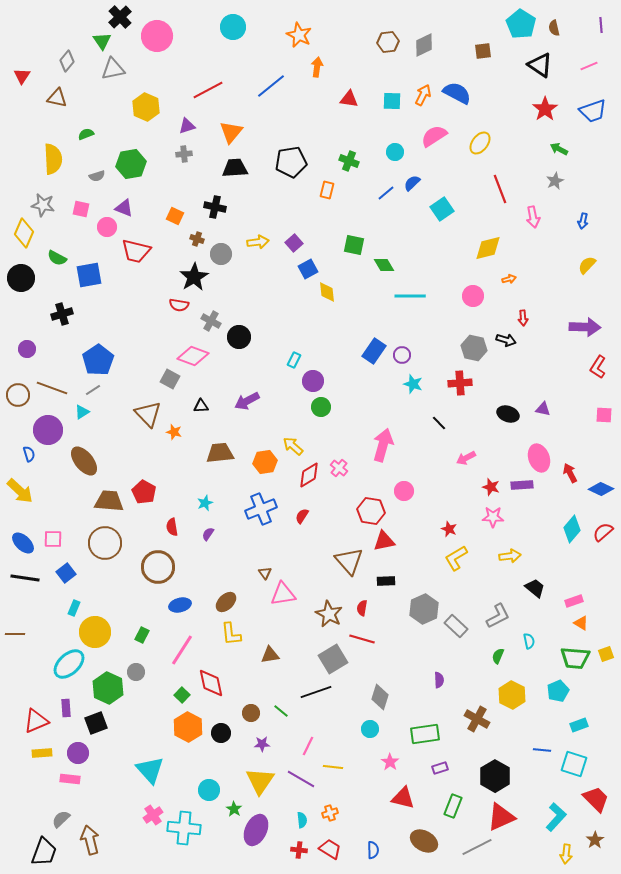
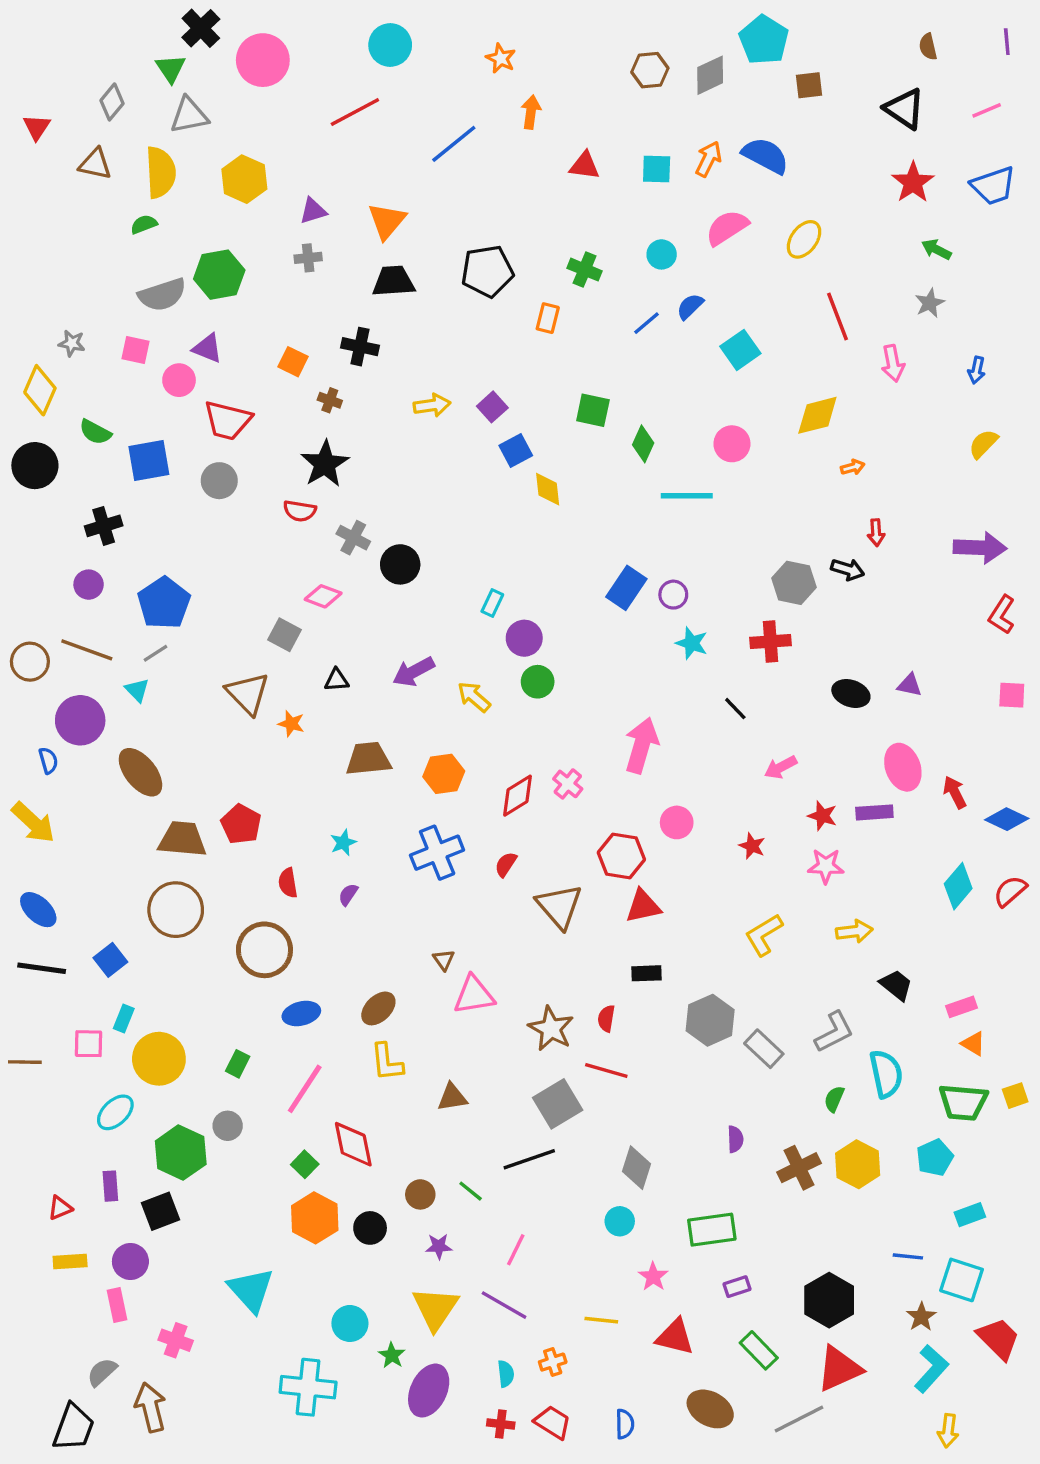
cyan pentagon: (521, 24) -> (764, 40), moved
orange star: (299, 35) -> (501, 58), size x0.7
red line: (208, 90) -> (355, 112), moved
yellow semicircle: (53, 159) -> (161, 172), moved
gray semicircle: (97, 176) -> (162, 295), size x1.8
gray star: (43, 205) -> (72, 343), size x0.7
gray circle: (221, 254) -> (219, 481), moved
green diamond: (384, 265) -> (643, 444), turned 55
pink circle: (473, 296) -> (732, 444), moved
purple circle: (27, 349) -> (89, 585), moved
pink diamond: (193, 356) -> (323, 596), size x0.7
cyan triangle: (82, 412) -> (137, 690), turned -42
yellow arrow: (293, 446) -> (474, 697), moved
red star: (449, 529) -> (752, 846), moved
pink square: (53, 539) -> (89, 1044), moved
brown triangle: (349, 561) -> (559, 906), moved
cyan semicircle: (529, 641) -> (886, 1074), size x1.8
cyan ellipse: (69, 664) -> (115, 1112), size x0.7
brown cross: (477, 719) -> (799, 1168), moved, turned 35
red triangle: (36, 721) -> (60, 1208), size x0.6
yellow line: (333, 767) -> (601, 1320), moved
pink rectangle: (70, 779) -> (117, 1305), turned 72
green rectangle: (453, 806) -> (759, 1350), turned -65
pink cross: (153, 815) -> (176, 1340), moved, turned -36
brown star: (595, 840) -> (921, 1317), moved

